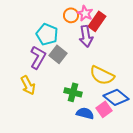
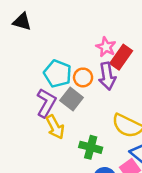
orange circle: (71, 15) -> (83, 77), moved
yellow arrow: (28, 85) -> (55, 127), moved

